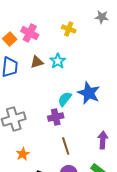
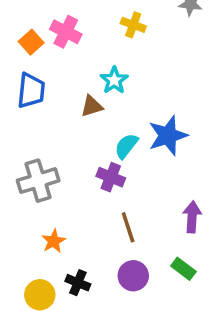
brown triangle: (37, 62) -> (92, 106), moved
blue star: (89, 93) -> (168, 136), turned 30
purple cross: (56, 117) -> (111, 177), turned 35

